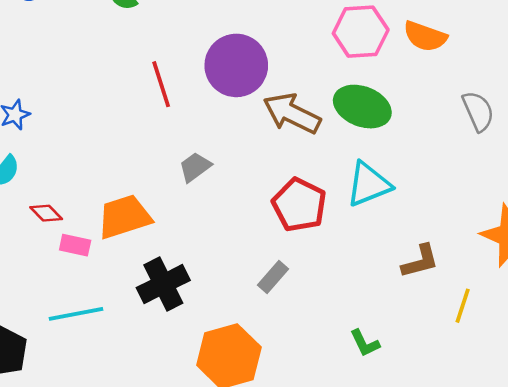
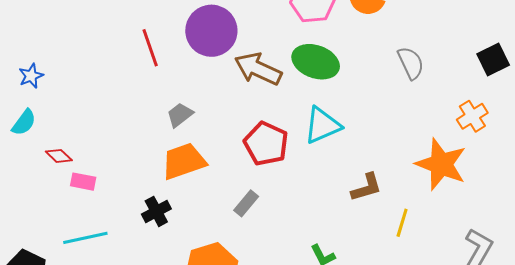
orange trapezoid: (124, 217) -> (184, 161), moved
black cross: (163, 284) -> (156, 211), size x0.7

